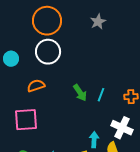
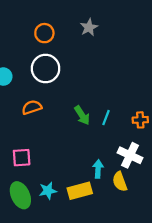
orange circle: (47, 21) -> (44, 33), size x0.6
gray star: (98, 22) -> (89, 27), moved
pink square: (26, 120) -> (22, 158), moved, size x0.7

